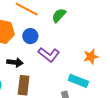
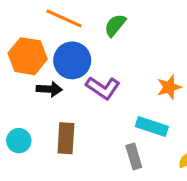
blue circle: (30, 36) -> (72, 60), size x1.5
black arrow: (15, 62) -> (49, 89), moved

